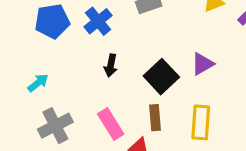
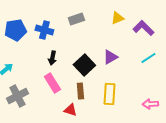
blue cross: (98, 21) -> (44, 30), turned -36
pink rectangle: (111, 124) -> (52, 83), moved

